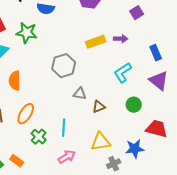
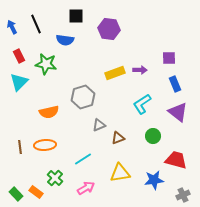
purple square: (137, 13) -> (169, 58), moved, turned 32
orange semicircle: (15, 81) -> (49, 112), moved, turned -102
gray triangle: (80, 94) -> (99, 125), turned -32
orange ellipse: (26, 114) -> (45, 145), turned 55
cyan line: (64, 128) -> (83, 159), turned 54
green cross: (39, 137) -> (55, 178), moved
gray cross: (114, 164) -> (183, 195), moved

